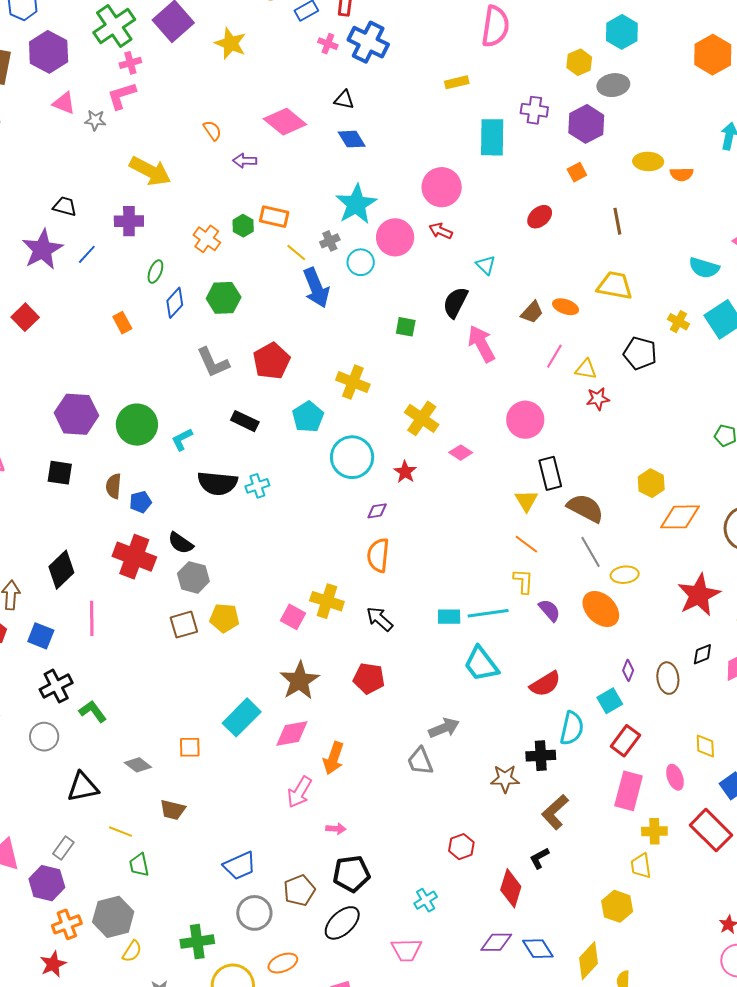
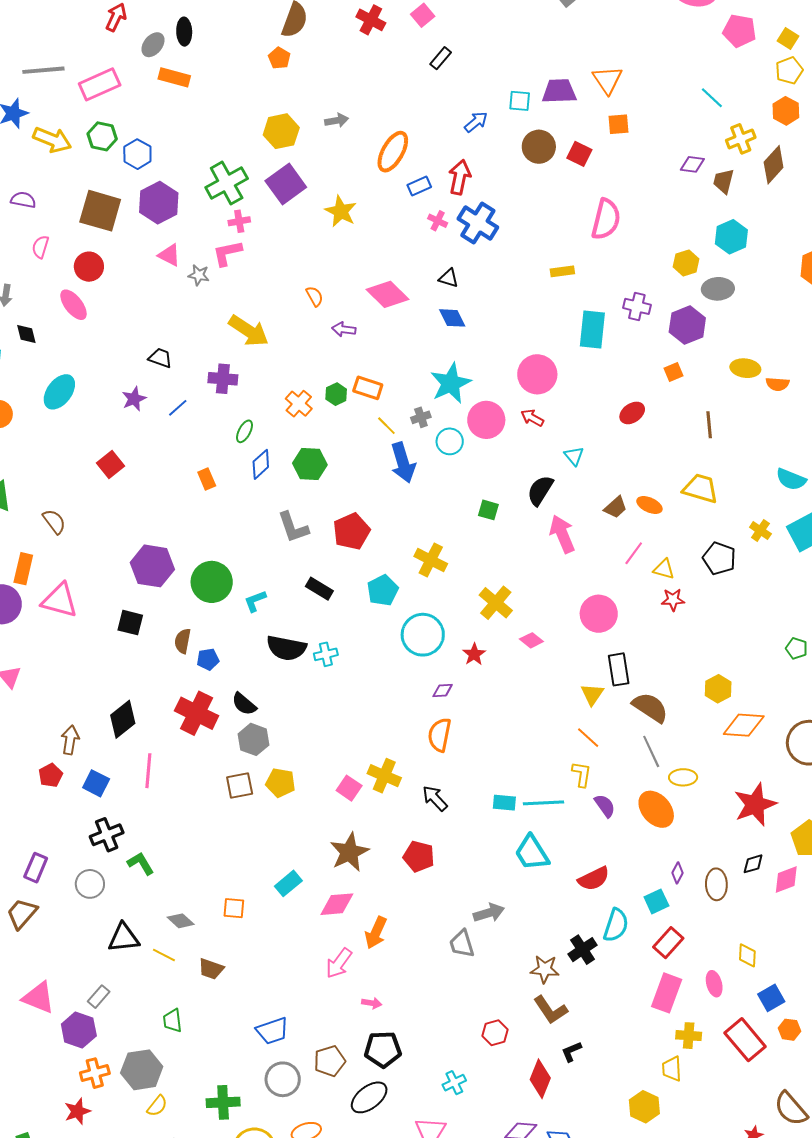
purple star: (42, 250) -> (134, 399), size x0.6
cyan rectangle: (242, 717) -> (288, 883), size x0.7
black cross: (541, 756) -> (583, 950), turned -36
brown L-shape: (555, 812) -> (551, 1010), moved, turned -87
yellow line: (120, 832) -> (164, 955), moved

